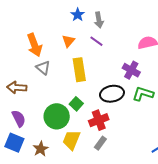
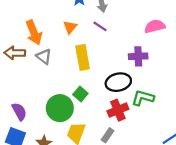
purple cross: (131, 70) -> (138, 56), turned -30
brown arrow: (17, 88) -> (15, 53), moved
green L-shape: (143, 94) -> (143, 98), moved
red cross: (99, 120) -> (118, 110), moved

